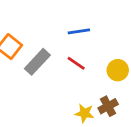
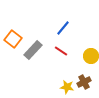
blue line: (79, 31) -> (63, 28), turned -42

